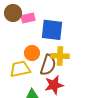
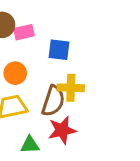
blue square: (52, 30) -> (59, 50), size x0.7
orange circle: (32, 53) -> (15, 73), moved

